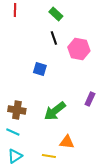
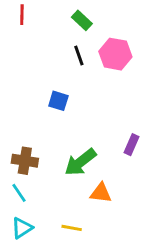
pink hexagon: (79, 49) -> (115, 54), moved
cyan line: (13, 132) -> (19, 193), turned 32
orange triangle: (67, 142) -> (101, 193), moved

